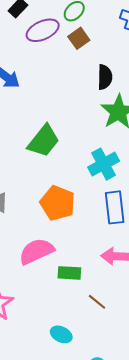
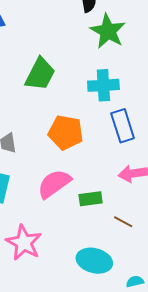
cyan cross: (104, 164) -> (103, 85), turned 36
cyan ellipse: (61, 334) -> (94, 261), size x1.6

